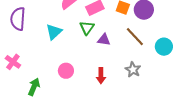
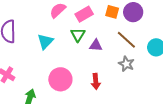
gray star: (133, 70) -> (126, 64), moved
pink circle: (66, 71) -> (60, 79), size x1.5

